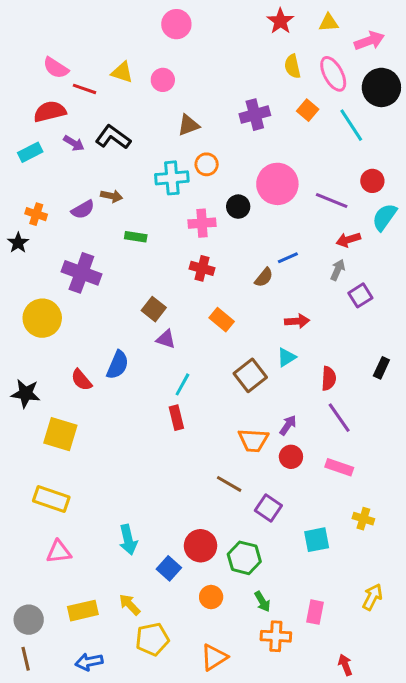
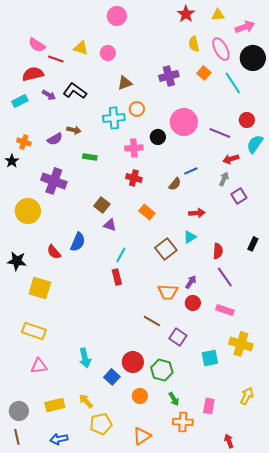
yellow cross: (363, 519) -> (241, 344), size x1.6

